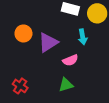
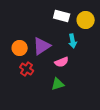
orange circle: (23, 33) -> (20, 48), moved
red cross: (20, 86) -> (27, 69), moved

